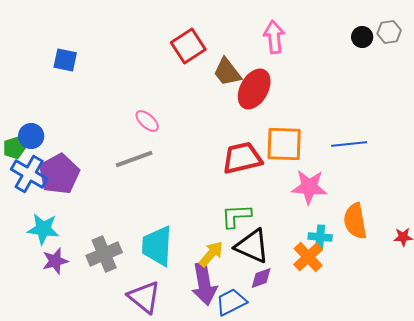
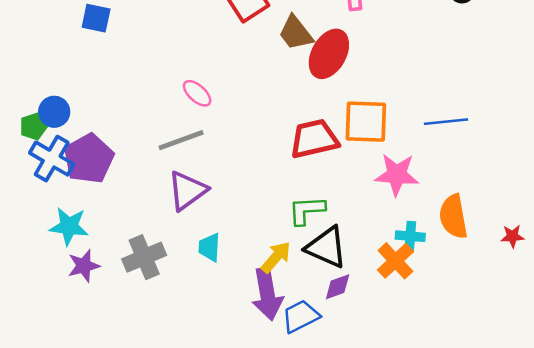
cyan trapezoid: (157, 246) -> (209, 247), size x0.6
purple triangle: (144, 297) -> (187, 191), moved, turned 45

